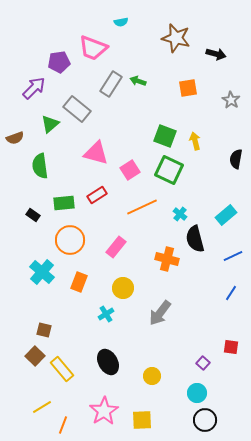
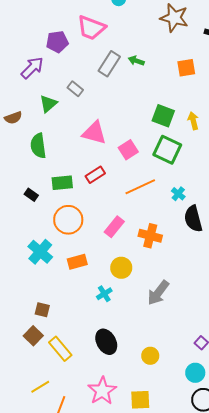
gray rectangle: (77, 109) -> (75, 89), size x0.6
orange cross: (167, 259) -> (150, 236), moved
orange rectangle: (79, 282) -> (77, 262), turned 54

